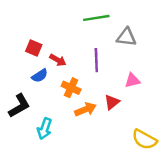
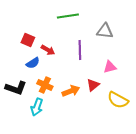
green line: (96, 18) -> (68, 16), moved
orange cross: (71, 88) -> (45, 85), moved
black L-shape: (19, 106) -> (16, 88), turned 50
yellow semicircle: (144, 139) -> (118, 100), moved

